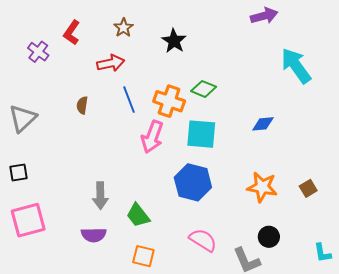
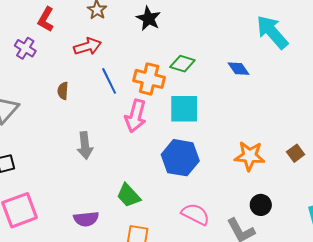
purple cross: (38, 52) -> (25, 48), moved
blue diamond: (263, 124) -> (239, 69), moved, turned 65
gray arrow: (100, 196) -> (85, 146), moved

